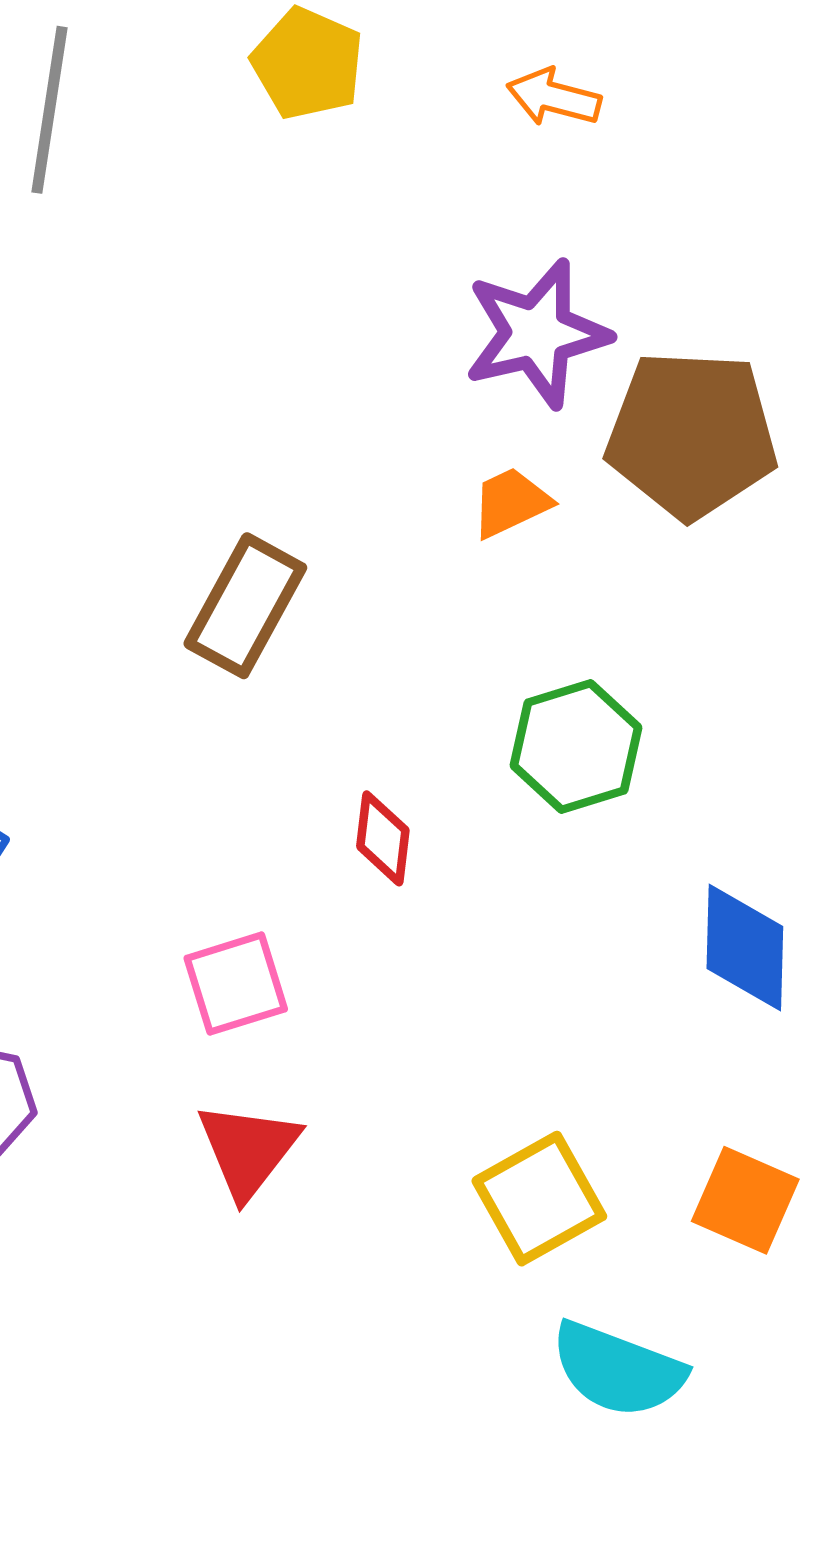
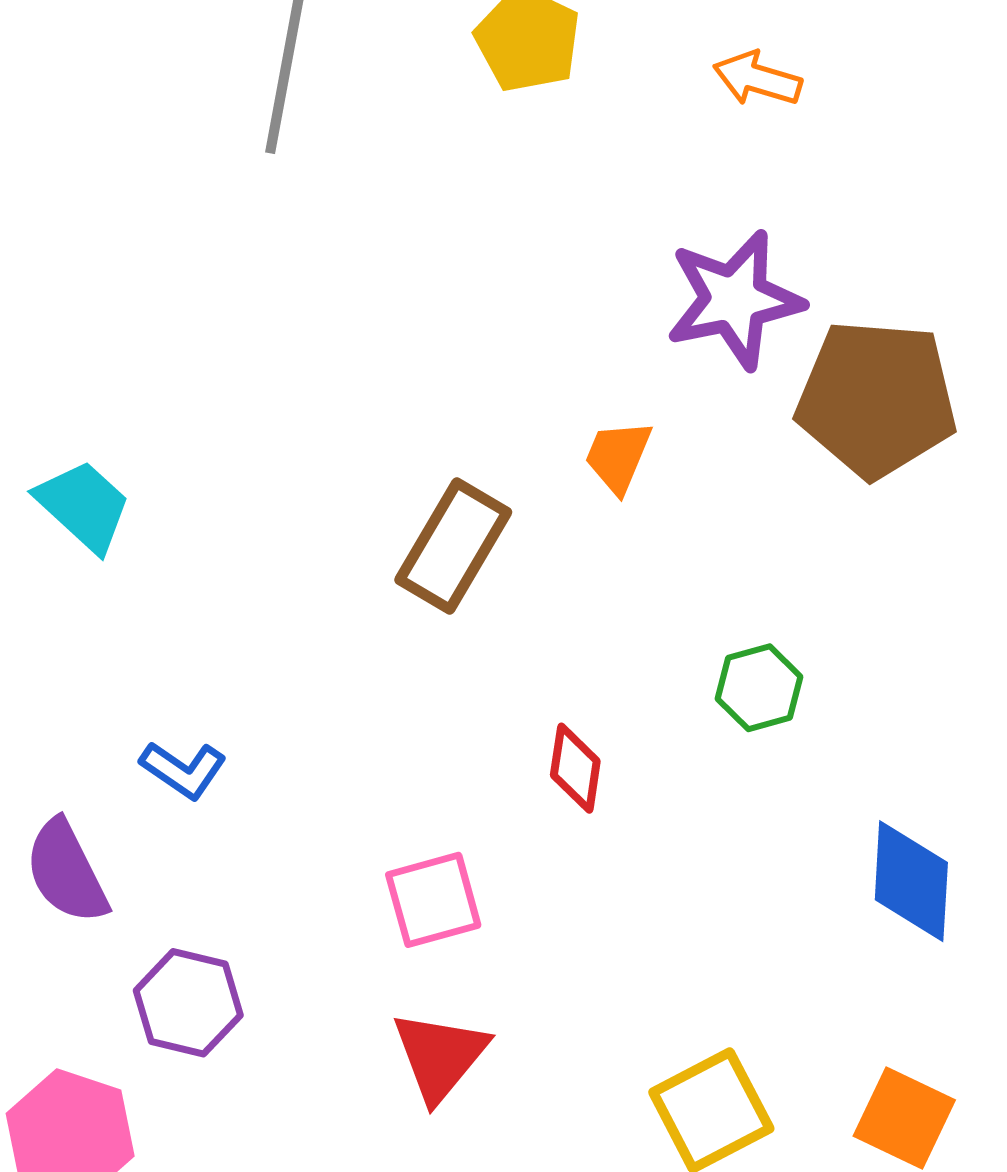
orange trapezoid: (511, 503) -> (618, 457), moved, turned -44
green hexagon: (576, 746) -> (759, 688), size x0.7

